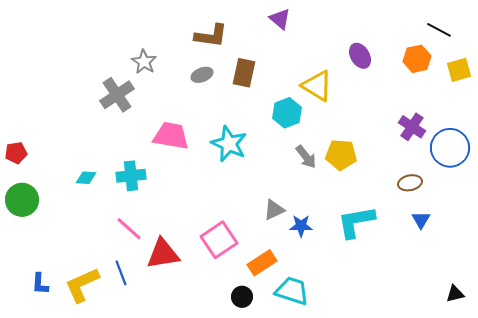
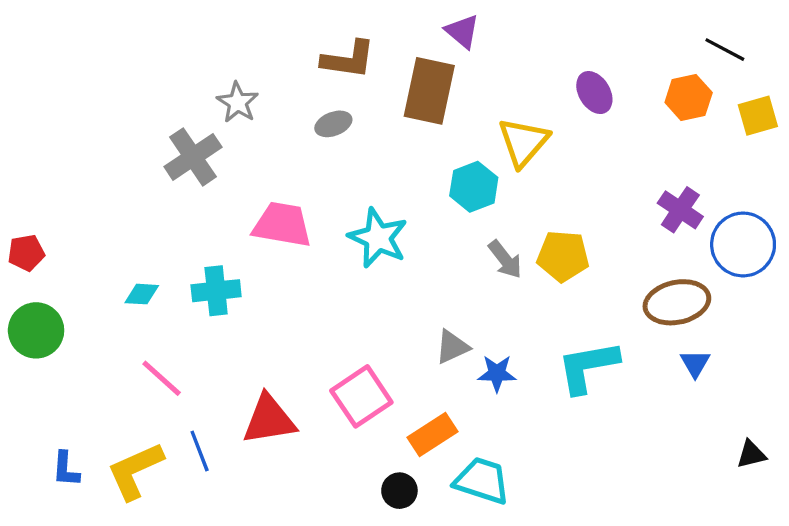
brown rectangle: (244, 73) -> (429, 91), moved, size x1.4
yellow triangle: (317, 86) -> (523, 142), turned 40
brown ellipse: (410, 183) -> (677, 302), size x1.6
pink line: (129, 229) -> (162, 378), moved
black triangle: (455, 294) -> (751, 454), moved

